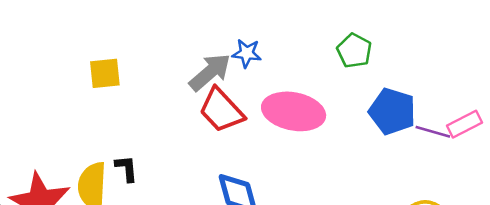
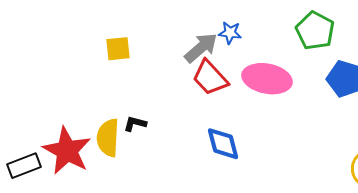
green pentagon: (354, 51) -> (315, 31), size x1.4
black L-shape: (126, 168) -> (135, 124), turned -70

